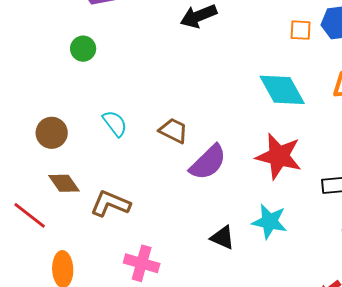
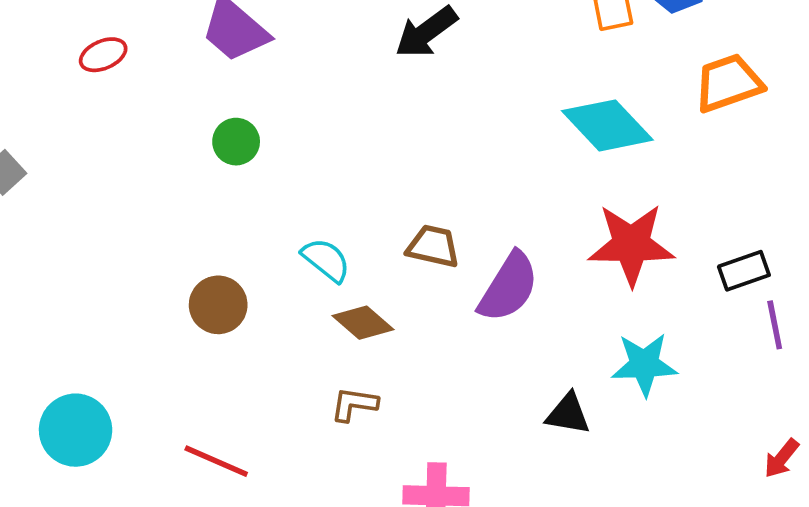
brown diamond: (64, 183) -> (363, 323), moved
brown L-shape: (110, 204) -> (354, 404), size x0.7

